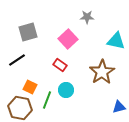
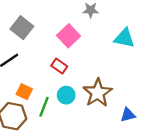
gray square: (28, 32) -> (22, 28), turned -36
brown star: (102, 72) -> (98, 93), moved

